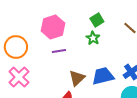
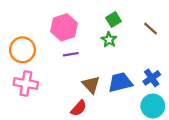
pink cross: (19, 77) -> (26, 84), turned -35
brown triangle: (77, 78) -> (91, 85), turned -30

